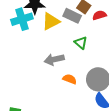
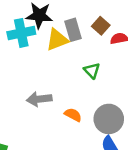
gray rectangle: (72, 16) -> (73, 30), moved, turned 42
gray arrow: (54, 59) -> (39, 99), moved

